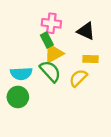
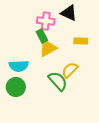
black triangle: (86, 31) -> (69, 13), moved
yellow rectangle: (90, 59) -> (81, 41), moved
green semicircle: (50, 71) -> (58, 81), moved

